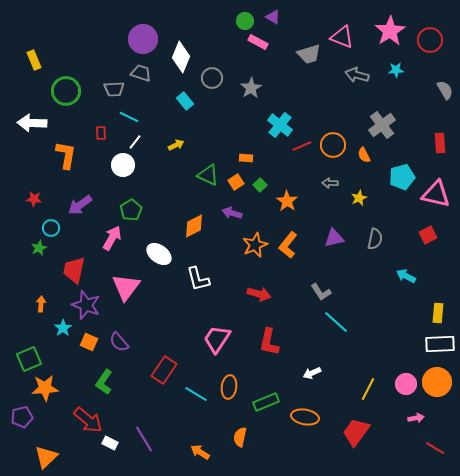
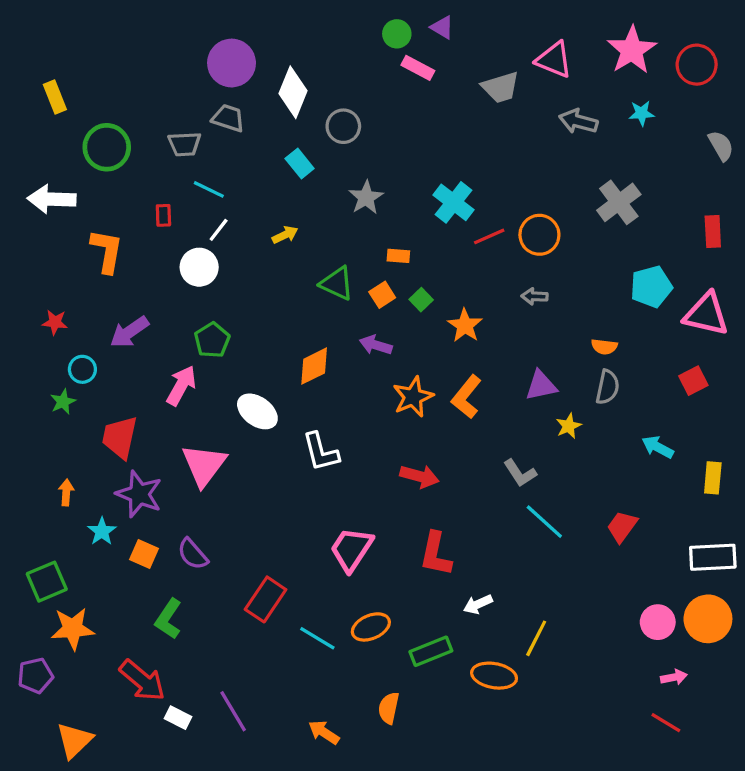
gray star: (251, 88) -> (366, 198), moved
orange semicircle: (364, 155) -> (604, 347), moved, turned -56
yellow star: (359, 198) -> (569, 426), moved
yellow rectangle: (438, 313) -> (713, 478), moved
white arrow: (312, 373) -> (478, 604), moved
orange ellipse: (229, 387) -> (371, 627), turned 60
yellow line: (368, 389) -> (536, 638), moved
red trapezoid: (356, 432) -> (622, 526), moved, size x0.7
red line: (435, 448) -> (666, 723), moved

